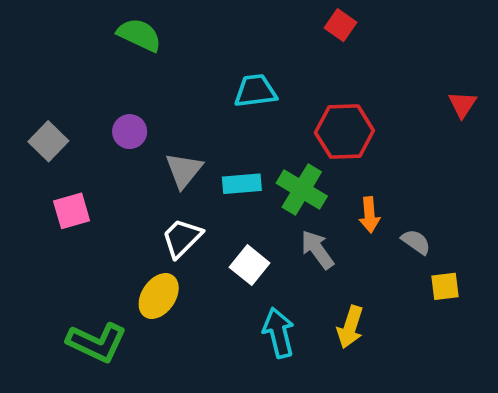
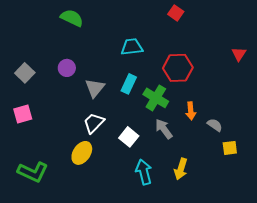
cyan rectangle: (242, 184) -> (129, 84), moved, turned -60
pink square: (72, 211) -> (23, 114), moved
green L-shape: (97, 342) -> (33, 172), moved

